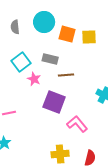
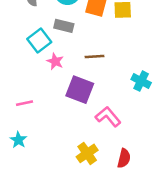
gray rectangle: (50, 59) -> (64, 26), moved
yellow cross: (60, 154) -> (87, 153), turned -30

